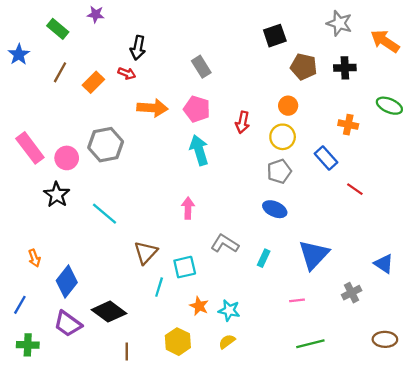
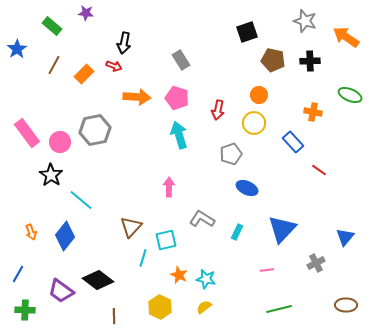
gray pentagon: (279, 171) -> (231, 154), moved
cyan line: (105, 214) -> (81, 200), moved
blue triangle: (384, 264) -> (345, 237), turned 36
blue diamond: (67, 281) -> (65, 236), moved

